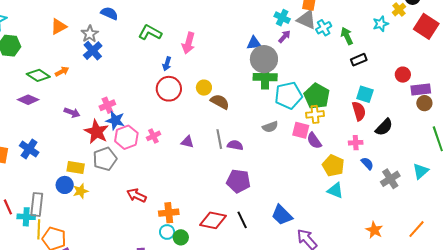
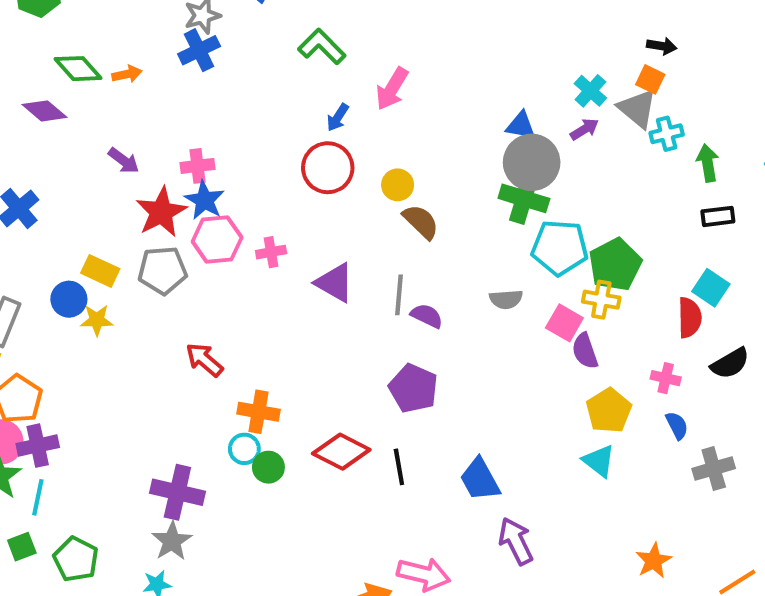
purple triangle: (187, 142) -> (335, 283), size x1.5

